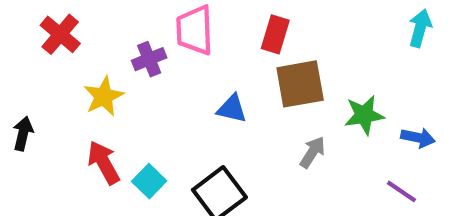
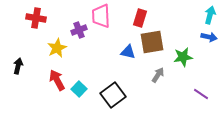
red cross: (60, 34) -> (36, 18), turned -30
blue triangle: (232, 109) -> (128, 52), moved
blue arrow: (418, 138) -> (209, 37), moved

